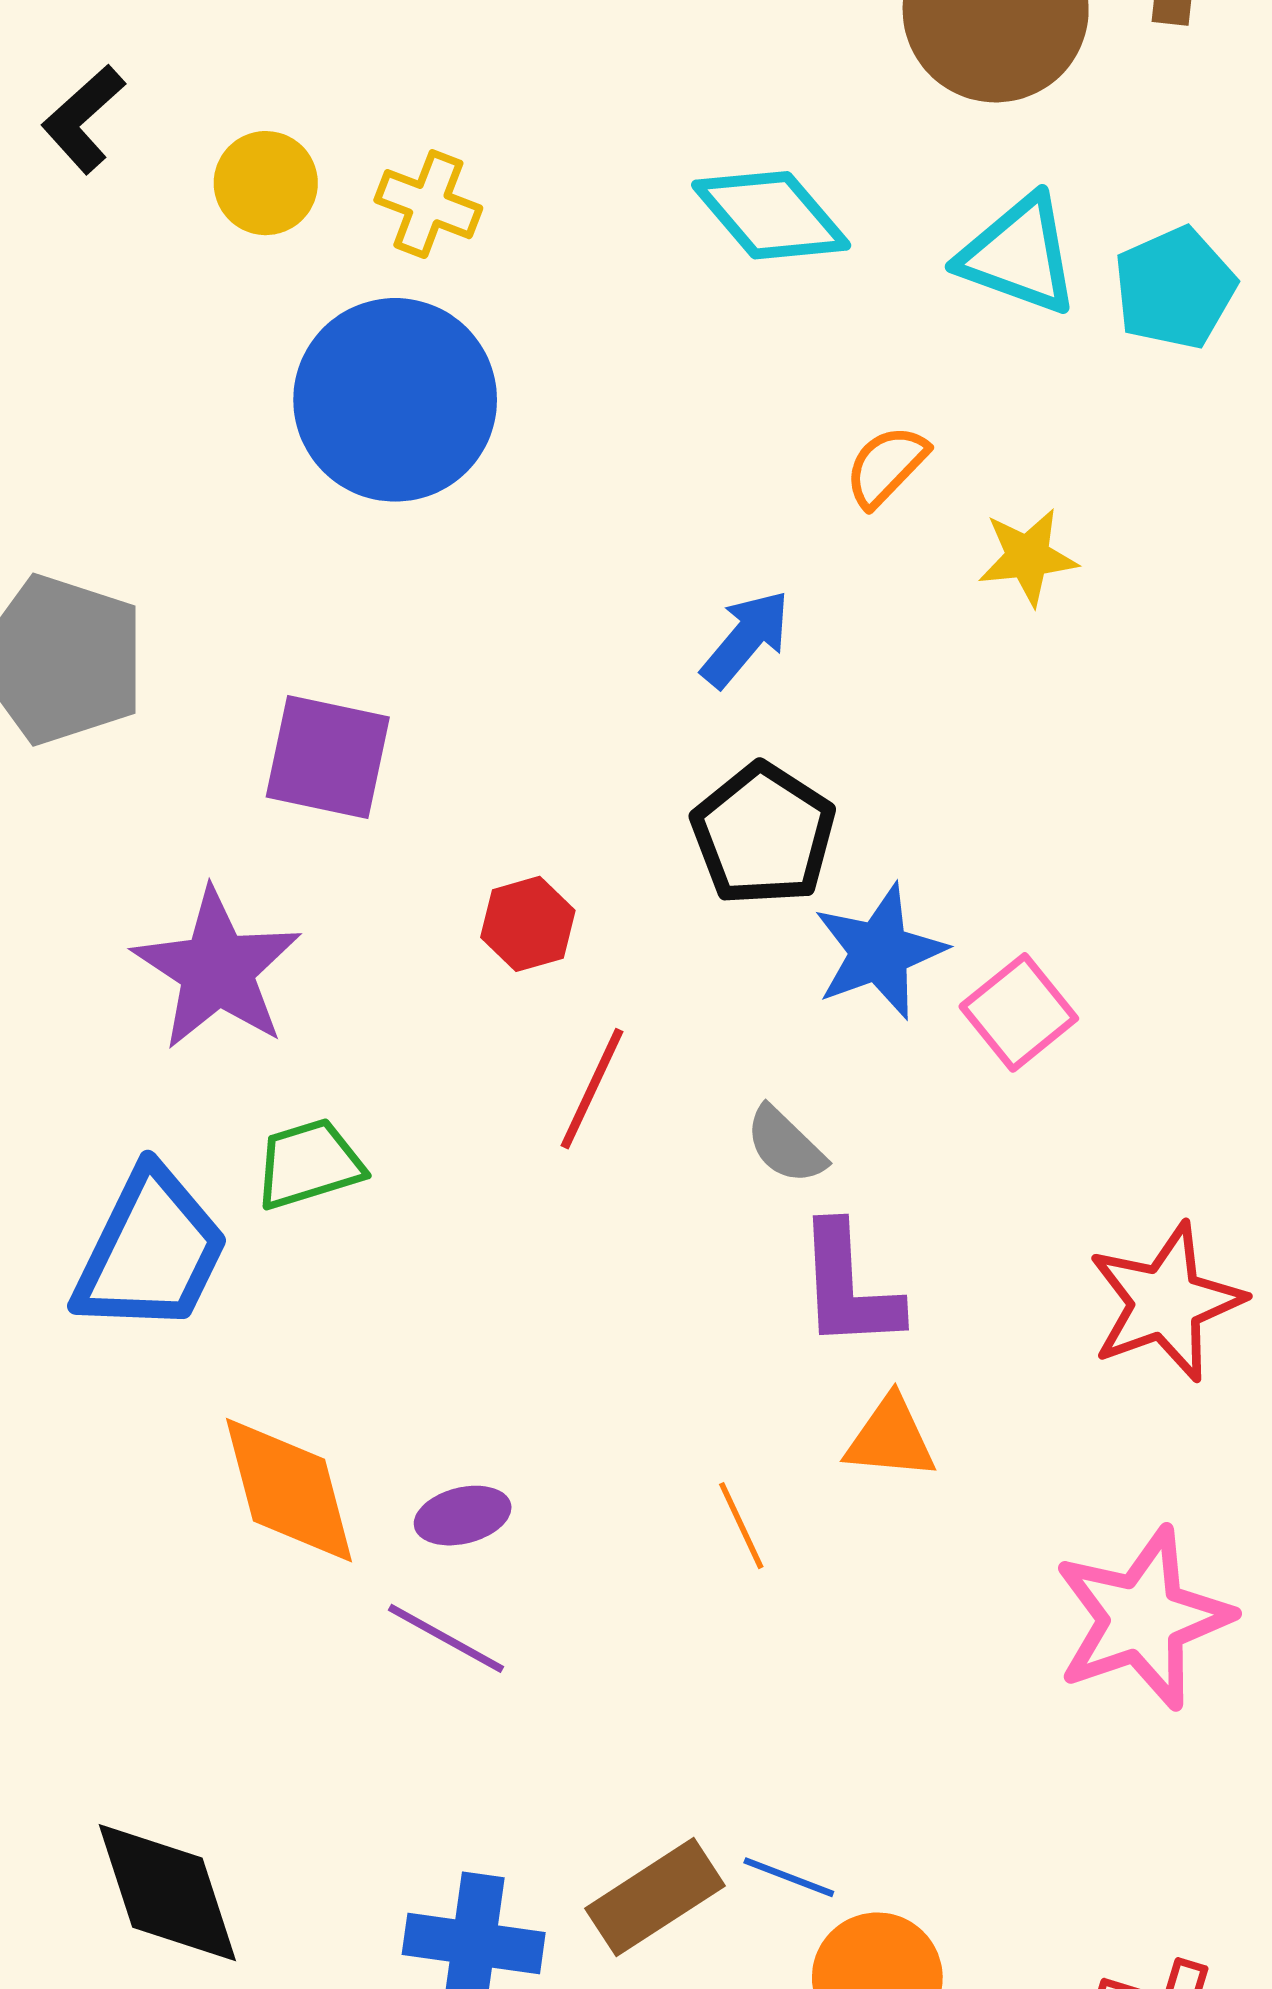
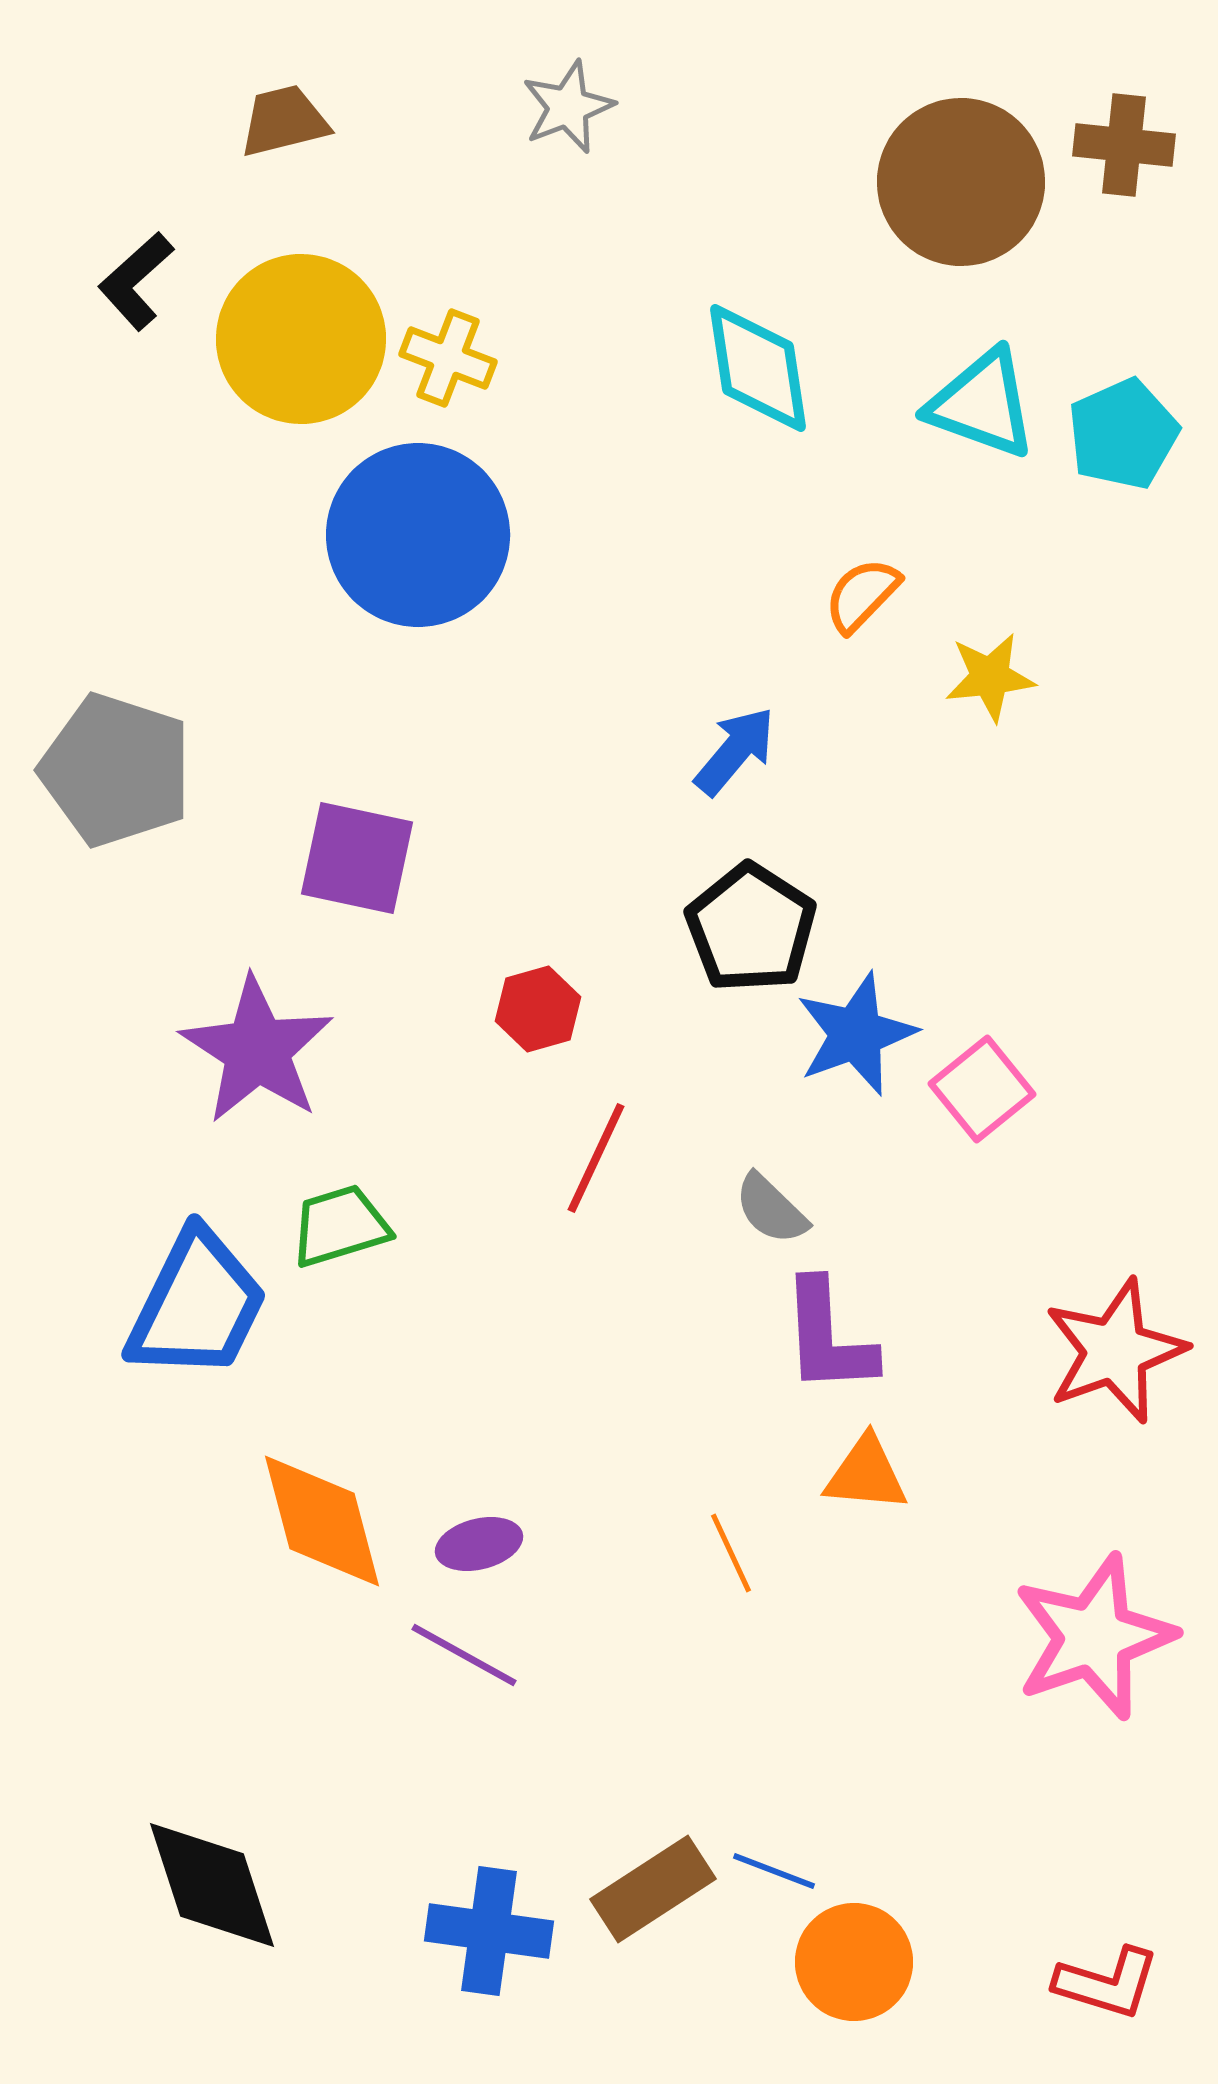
yellow circle: (266, 183) -> (301, 339), size x1.8
cyan diamond: (771, 215) -> (758, 368), turned 32

